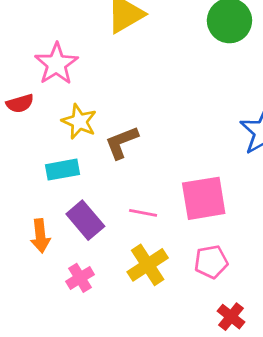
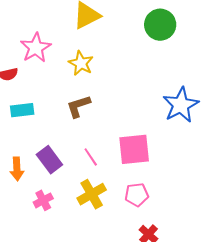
yellow star: (79, 122) -> (81, 63), moved
cyan rectangle: (63, 170) -> (22, 110), moved
pink line: (143, 213) -> (91, 157), turned 42

